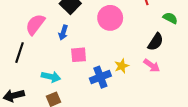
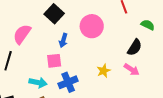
blue arrow: (63, 33) -> (63, 40), moved
pink square: (79, 55) -> (54, 61), moved
blue cross: (100, 77) -> (68, 82), moved

